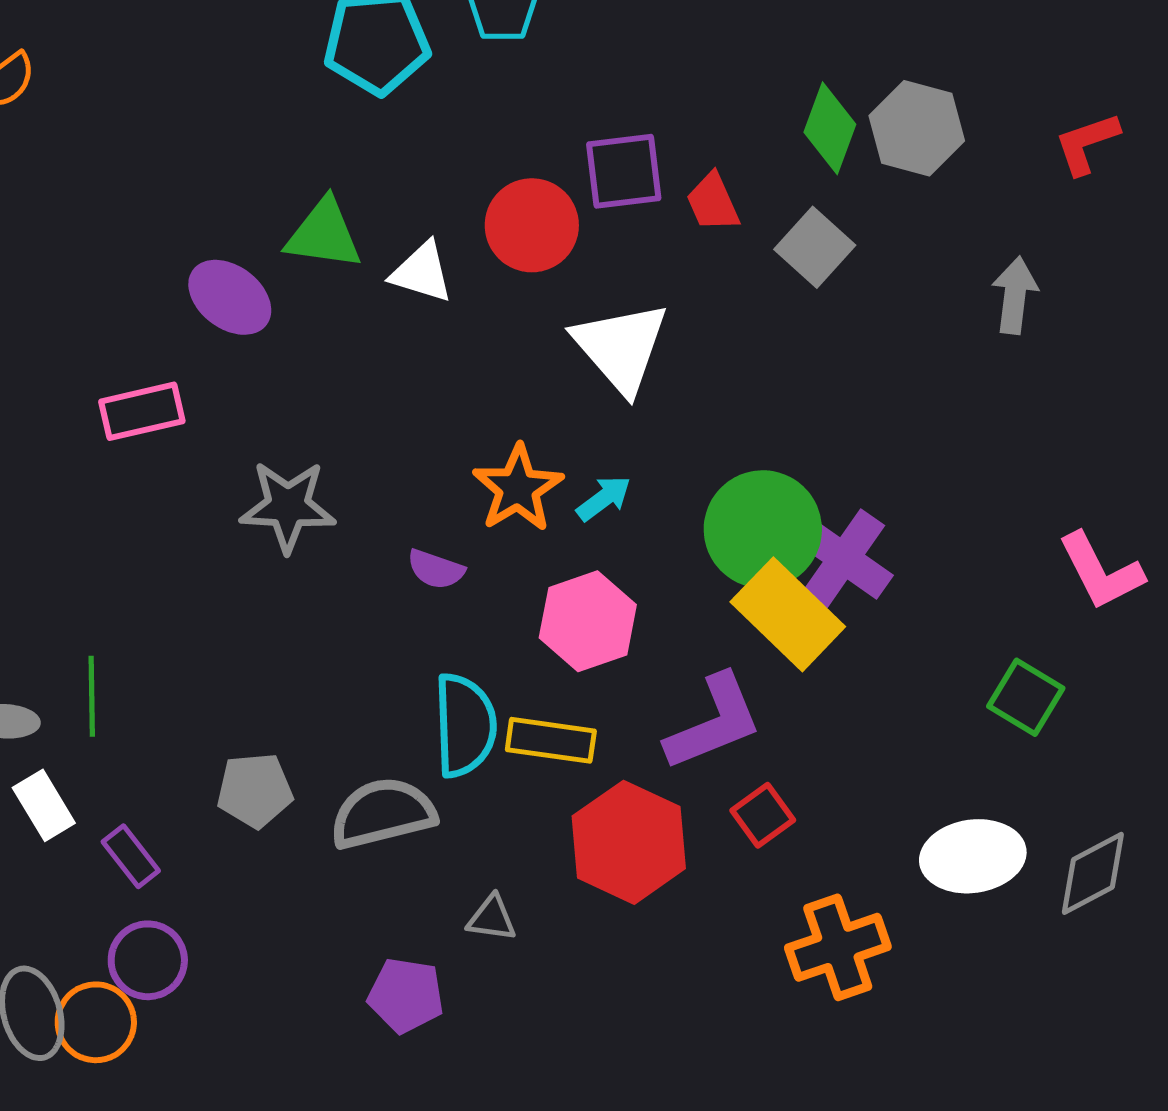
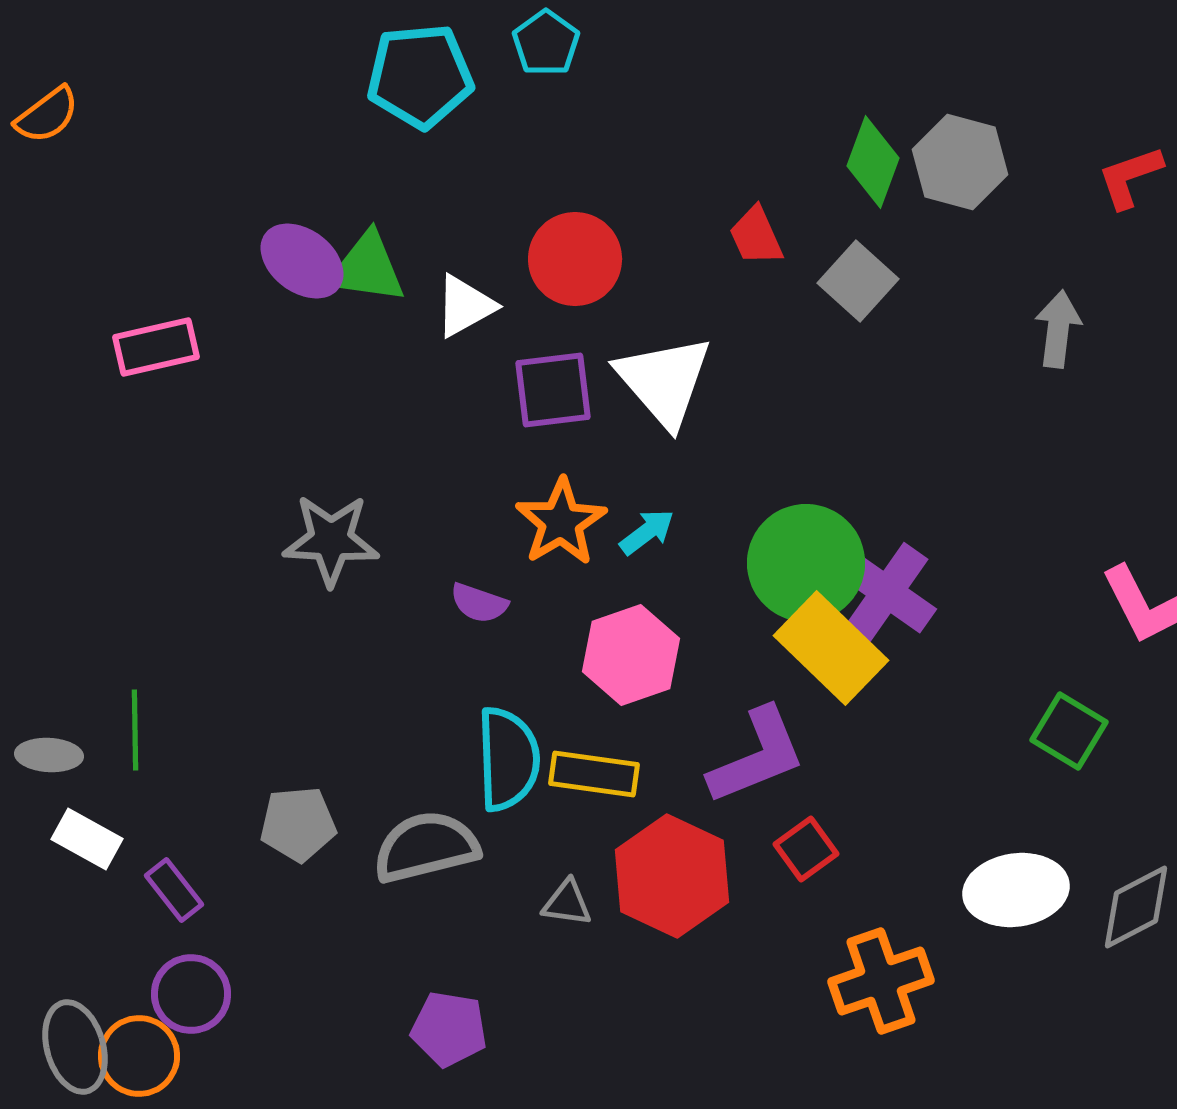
purple square: (624, 171) -> (553, 390), moved
white triangle: (422, 272) -> (465, 306), turned -46
purple ellipse: (230, 297) -> (302, 261), moved
pink rectangle: (142, 411) -> (156, 347), moved
white rectangle: (44, 805) -> (87, 839), turned -30
gray triangle: (492, 918) -> (567, 903), moved

